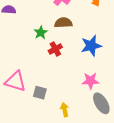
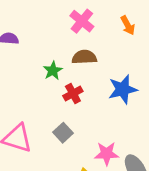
pink star: (91, 81) -> (107, 154), moved
gray square: (40, 93) -> (63, 133), moved, turned 32

